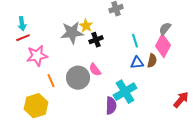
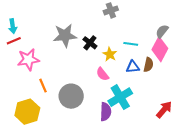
yellow star: (86, 26) -> (110, 54), moved
black cross: (96, 40) -> (90, 43), turned -32
cyan line: (135, 41) -> (131, 44), turned -64
pink semicircle: (95, 70) -> (102, 74), moved
gray circle: (78, 78) -> (71, 96), moved
red arrow: (181, 100) -> (164, 110), moved

